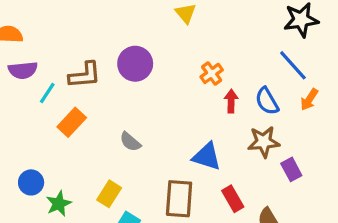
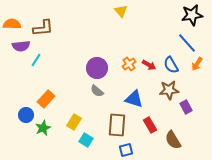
purple circle: (135, 64) -> (97, 68), moved
orange cross: (212, 73) -> (129, 64), moved
brown L-shape: (85, 75) -> (43, 28), moved
red arrow: (231, 101) -> (149, 65), turned 120
orange rectangle: (72, 122) -> (46, 99), moved
gray semicircle: (130, 142) -> (97, 91), moved

